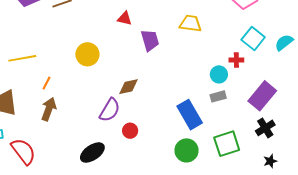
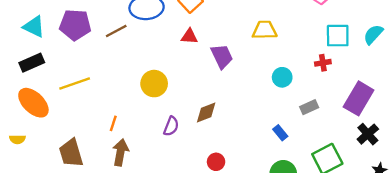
cyan square: (253, 39) -> (338, 36), turned -30
yellow line: (22, 58) -> (75, 84), moved
cyan circle: (219, 74) -> (282, 77), moved
purple semicircle: (110, 110) -> (171, 126), moved, size x0.7
blue rectangle: (190, 115) -> (280, 133), size x0.5

